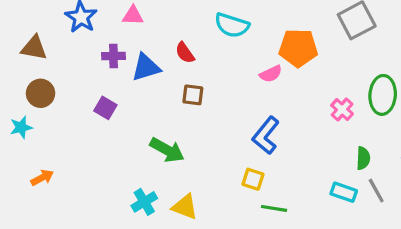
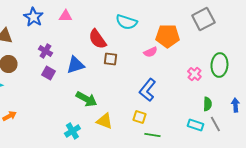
red semicircle: (185, 53) -> (97, 39), size x1.5
purple cross: (113, 56) -> (45, 51), moved, turned 32
blue triangle: (146, 67) -> (75, 65), moved
brown square: (193, 95) -> (110, 59), moved
yellow triangle: (185, 207) -> (104, 121), moved

